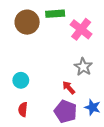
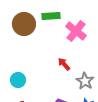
gray star: (83, 67) -> (85, 81), moved
red arrow: (69, 88) -> (64, 64), moved

